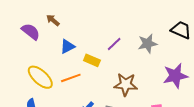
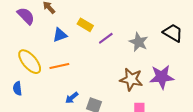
gray star: (148, 44) -> (139, 42), turned 30
yellow rectangle: (92, 60) -> (85, 25), moved
brown star: (126, 84) -> (131, 79), moved

